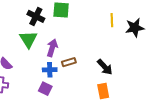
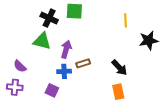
black star: (135, 28) -> (149, 40), moved
green triangle: (28, 39) -> (42, 41), turned -42
purple square: (45, 89) -> (52, 90), moved

